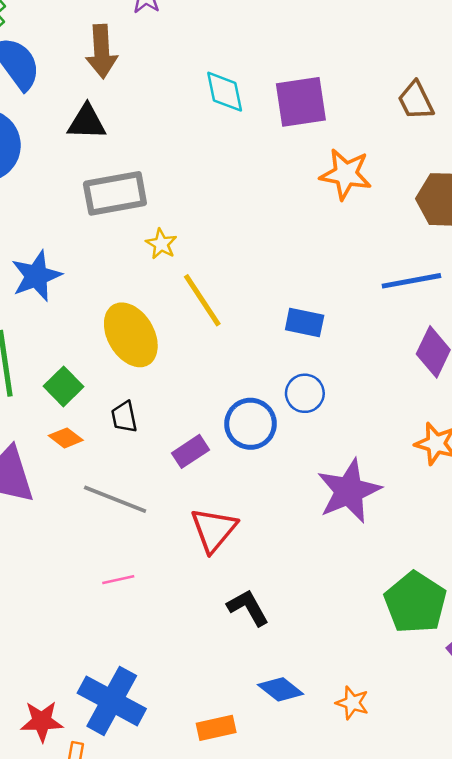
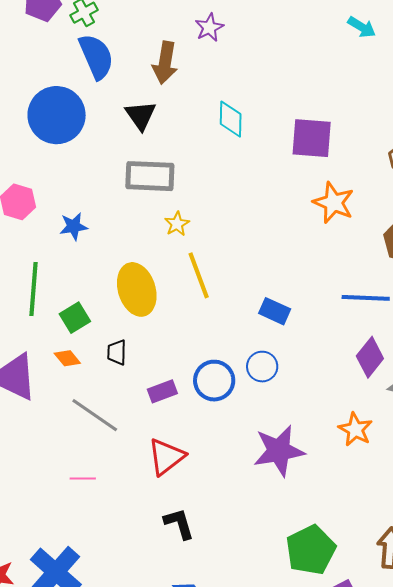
cyan diamond: (225, 92) -> (231, 119), moved
black triangle: (87, 122) -> (141, 115), turned 40
blue star: (36, 276) -> (74, 226), size x0.7

